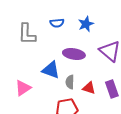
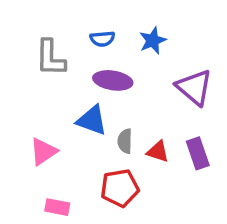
purple ellipse: (74, 54) -> (113, 80), moved

